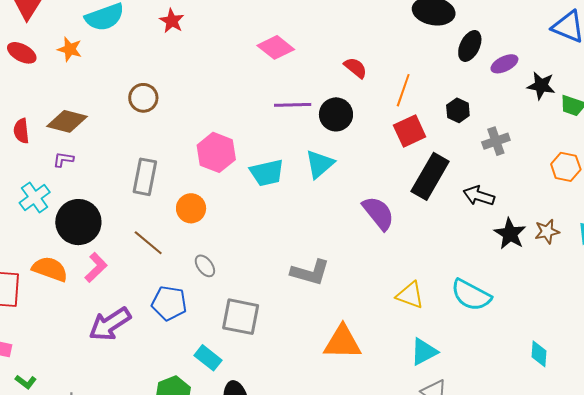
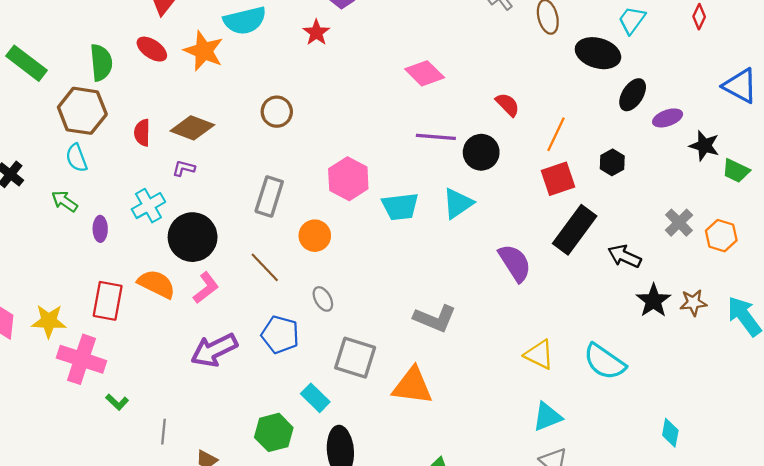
orange star: (70, 49) -> (204, 51), size x1.5
gray cross: (496, 141) -> (679, 223), moved, turned -32
orange triangle: (343, 342) -> (412, 386), moved

